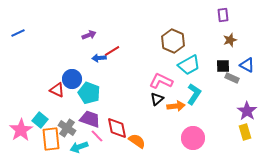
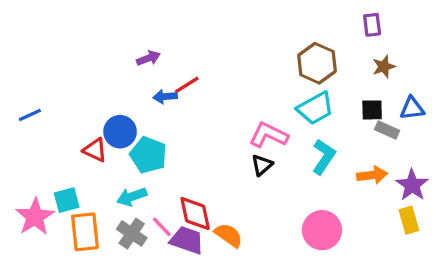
blue line: (18, 33) -> (30, 115), moved
brown hexagon: (173, 41) -> (317, 63), moved
blue triangle: (247, 65) -> (412, 108), turned -35
orange arrow: (176, 106) -> (372, 175), moved
purple trapezoid: (90, 119) -> (187, 240), moved
cyan square: (40, 120) -> (67, 200), turned 35
gray cross: (67, 128) -> (132, 233), moved
cyan arrow: (79, 147) -> (132, 197), moved

